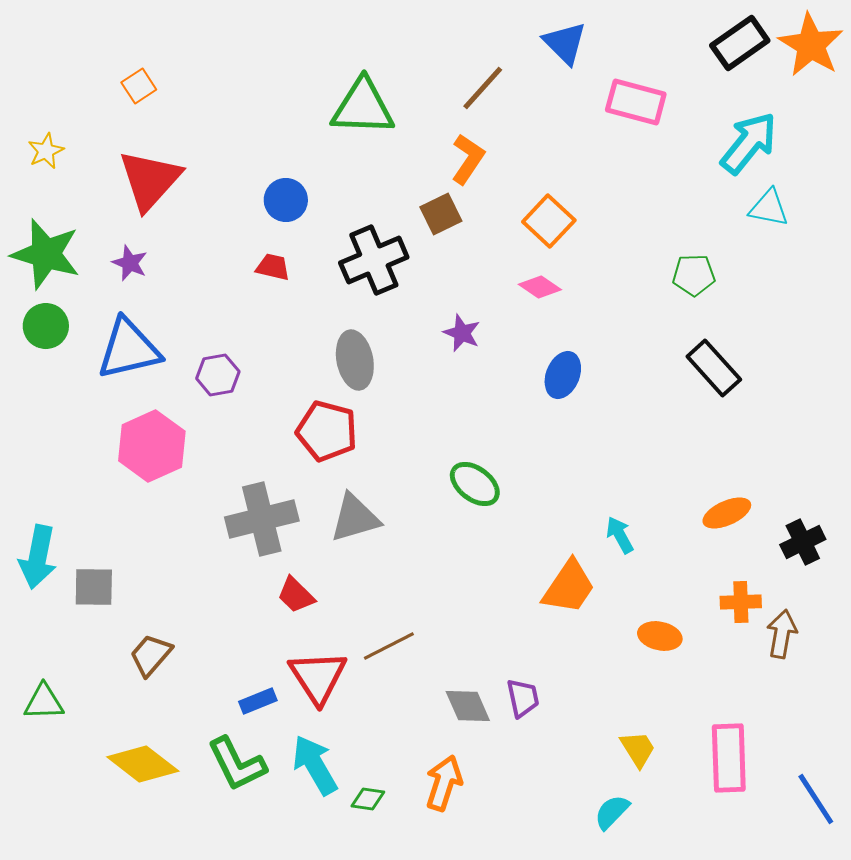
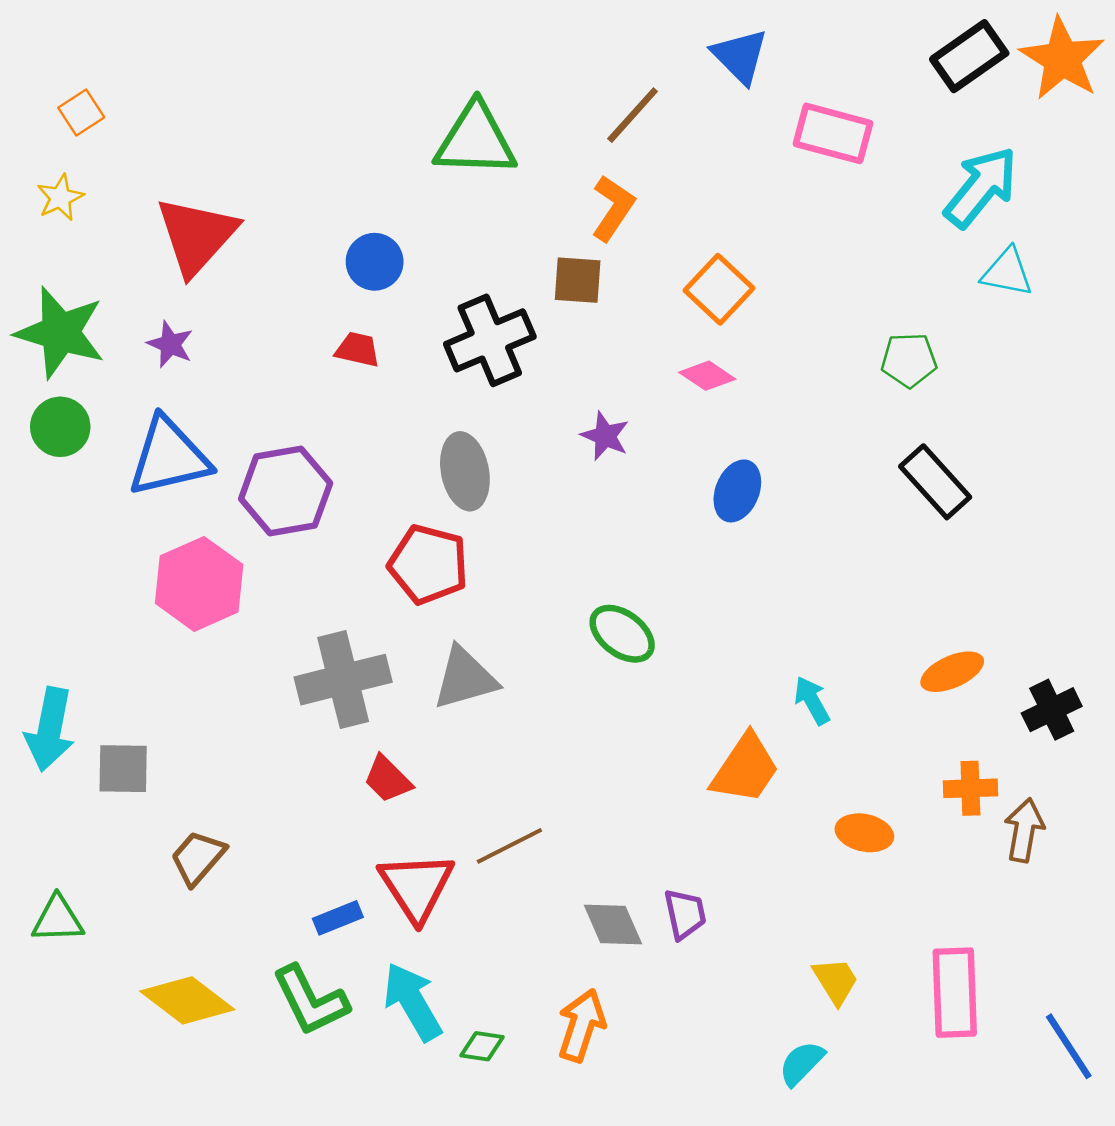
orange square: (139, 86) -> (81, 112), moved
brown square: (441, 214) -> (578, 280), turned 30
purple hexagon: (218, 375) -> (286, 491), size x1.6

